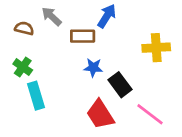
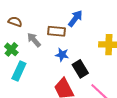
gray arrow: (52, 16) -> (34, 40), moved
cyan rectangle: (36, 96) -> (19, 71), turned 36

